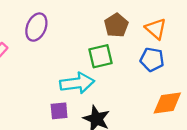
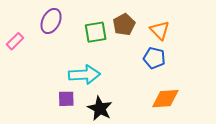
green square: (101, 56) -> (96, 32), moved

